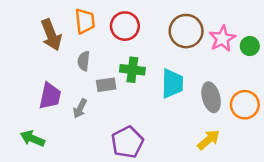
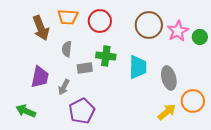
orange trapezoid: (85, 21) -> (68, 17), turned 100
orange circle: (245, 105) -> (193, 101), moved
purple pentagon: (127, 142) -> (82, 111), moved

